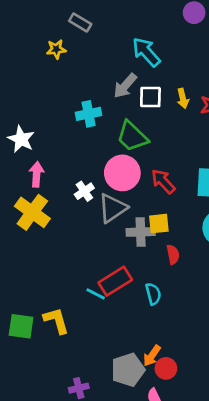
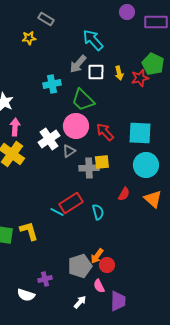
white cross: (84, 191) -> (49, 139), size x1.5
gray triangle: (112, 208) -> (69, 151), size x0.6
red semicircle: (173, 254) -> (124, 194), moved, turned 40

